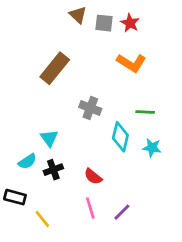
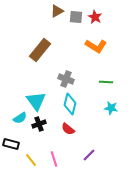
brown triangle: (78, 15) -> (57, 11), turned 48
cyan diamond: (120, 137) -> (70, 104), moved
cyan triangle: (49, 138) -> (36, 101), size x1.5
pink line: (90, 208) -> (54, 159), moved

